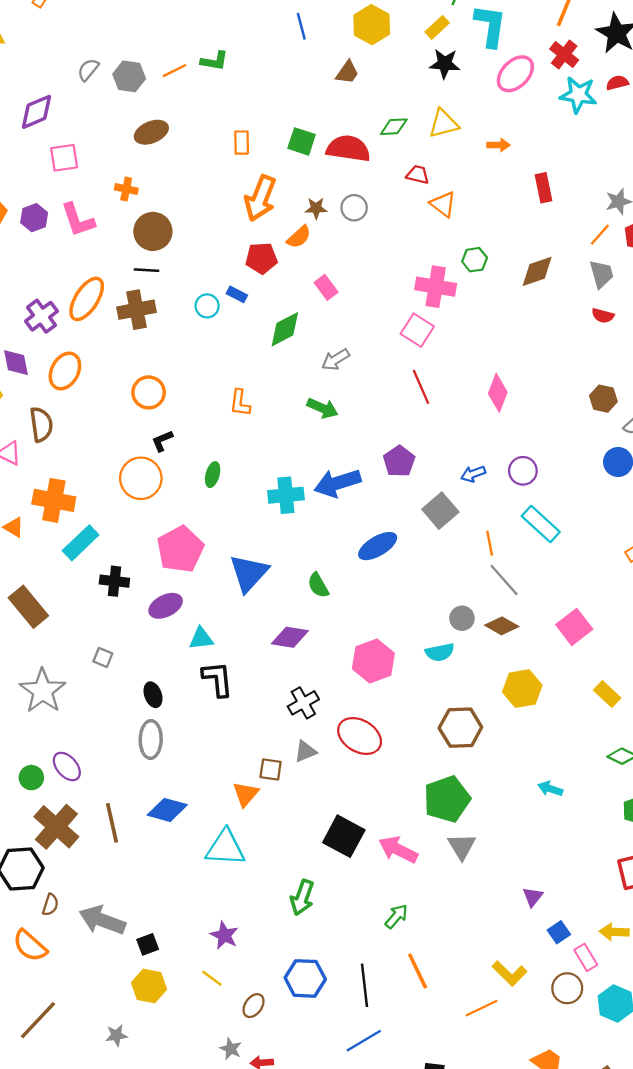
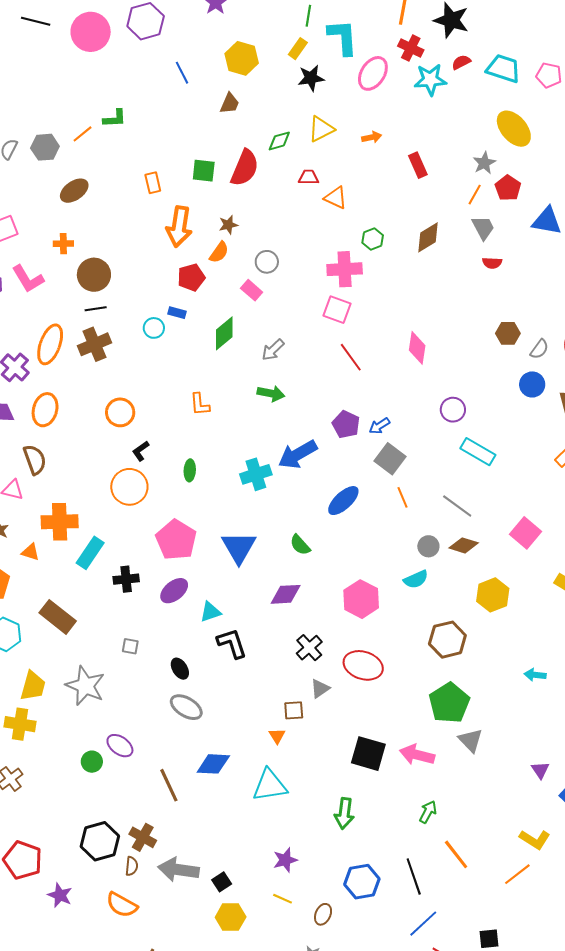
red semicircle: (348, 148) -> (245, 168), turned 117
gray circle: (354, 208) -> (267, 262), moved
blue arrow: (473, 474) -> (379, 426), moved
orange line: (490, 543) -> (402, 497), moved
gray ellipse: (151, 740) -> (186, 707), turned -48
orange triangle: (246, 794) -> (277, 736), size x0.7
brown cross: (56, 827) -> (143, 837), moved, size x0.7
purple star: (224, 935) -> (285, 860), turned -30

